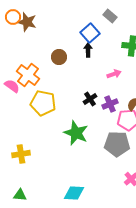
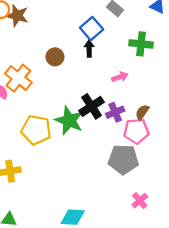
black cross: (90, 99) -> (92, 106), size x1.5
yellow pentagon: (43, 103) -> (36, 130), moved
green star: (76, 133) -> (69, 120), moved

